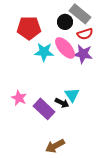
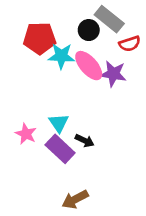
red semicircle: (85, 34) -> (130, 44), moved
cyan star: (44, 52) -> (61, 56), moved
cyan triangle: (72, 95) -> (59, 123), moved

